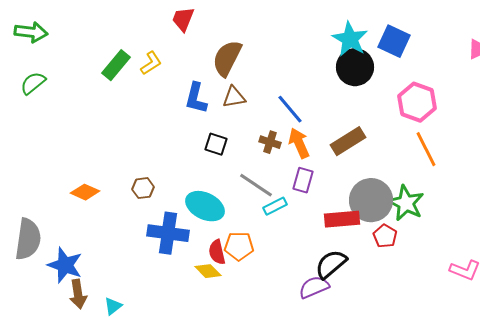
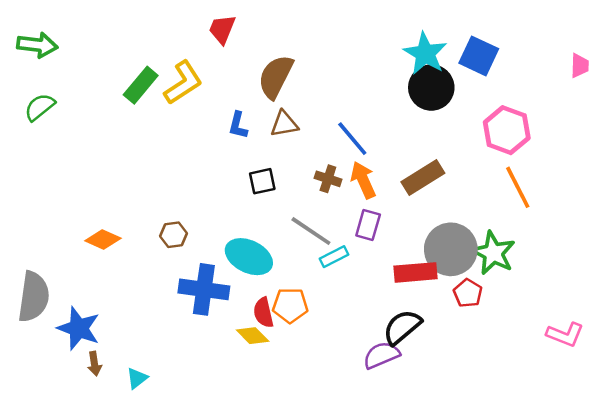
yellow L-shape: (151, 63) -> (183, 83), size x1.5
blue L-shape: (196, 98) -> (238, 125), size x0.7
black square: (216, 144) -> (262, 181), turned -30
brown arrow: (78, 294) -> (94, 364), size x0.7

